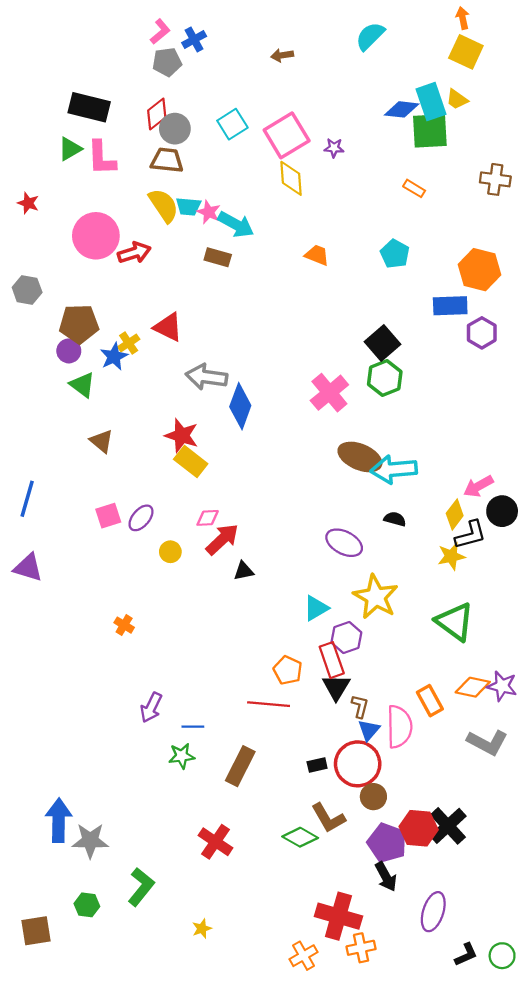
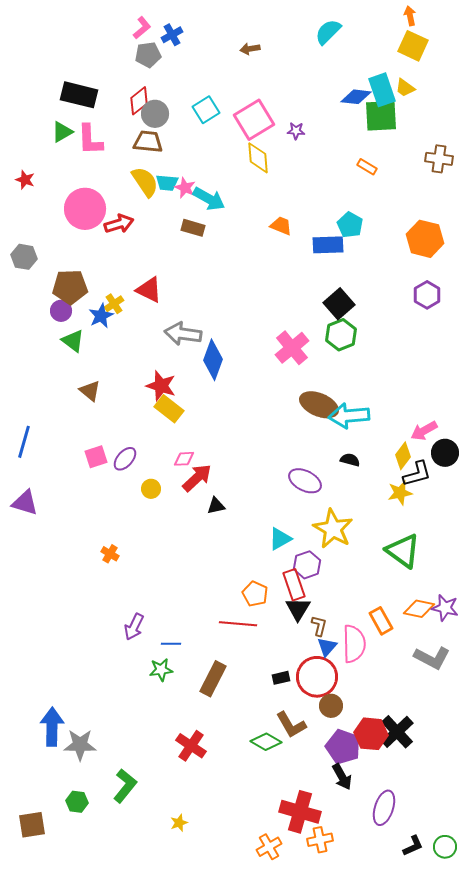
blue rectangle: (450, 306) -> (328, 245), moved

